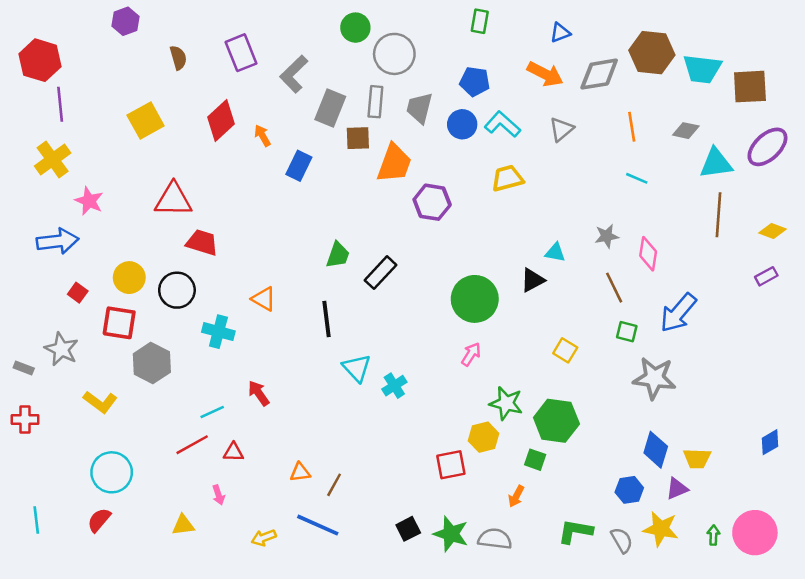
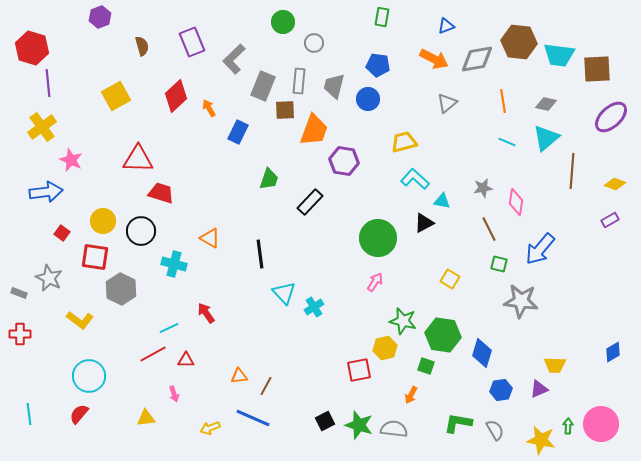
gray circle: (394, 54) -> (314, 43), size x0.6
cyan L-shape: (502, 124) -> (415, 179), moved
cyan triangle: (716, 163) -> (546, 138), moved, turned -32
green trapezoid: (338, 255) -> (269, 179), moved
black rectangle: (381, 273) -> (310, 202), moved
blue diamond: (656, 450) -> (482, 353), moved
yellow star: (661, 529) -> (541, 440), moved

